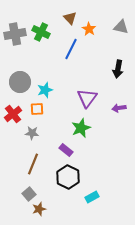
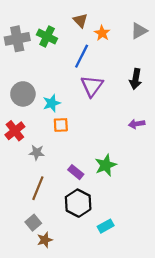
gray triangle: (121, 27) -> (139, 31), turned -42
purple triangle: (87, 98) -> (92, 86), moved
orange square: (37, 109) -> (61, 125), moved
green star: (81, 128) -> (106, 165), moved

